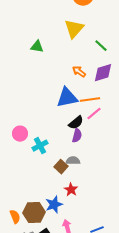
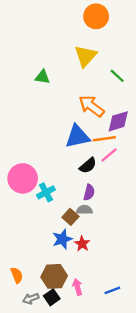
orange arrow: (79, 72) -> (91, 106), size x1.6
purple diamond: (103, 73) -> (118, 121), moved
pink circle: (20, 134) -> (23, 178), size x1.6
purple semicircle: (77, 136) -> (89, 192), moved
blue star: (54, 205) -> (62, 239), moved
brown hexagon: (34, 213) -> (54, 276), moved

